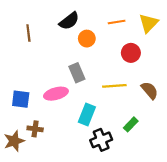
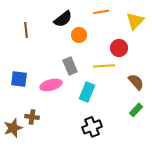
orange line: (117, 22) -> (101, 12), moved
yellow line: (114, 86) -> (104, 66), moved
blue square: (21, 99) -> (19, 79), moved
cyan rectangle: (87, 115) -> (87, 92), moved
green rectangle: (131, 124) -> (136, 110), moved

